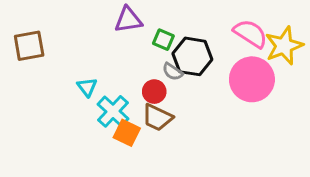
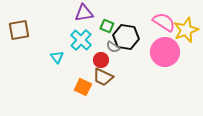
cyan cross: (113, 111) -> (81, 40), moved

